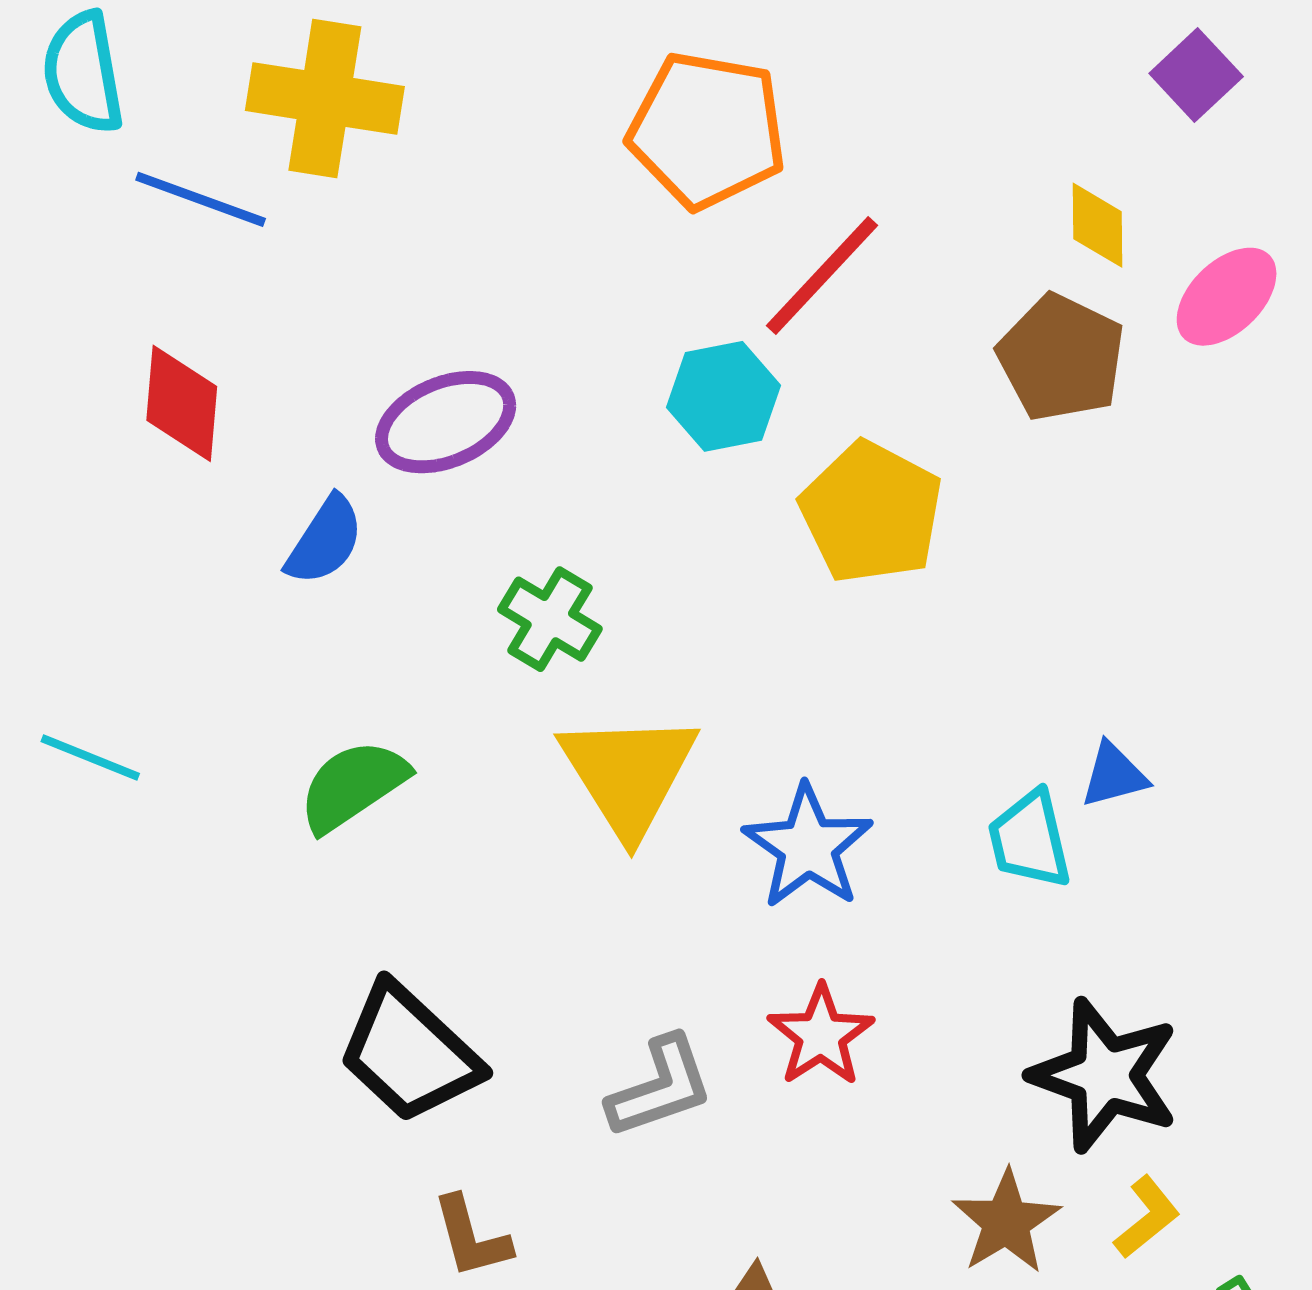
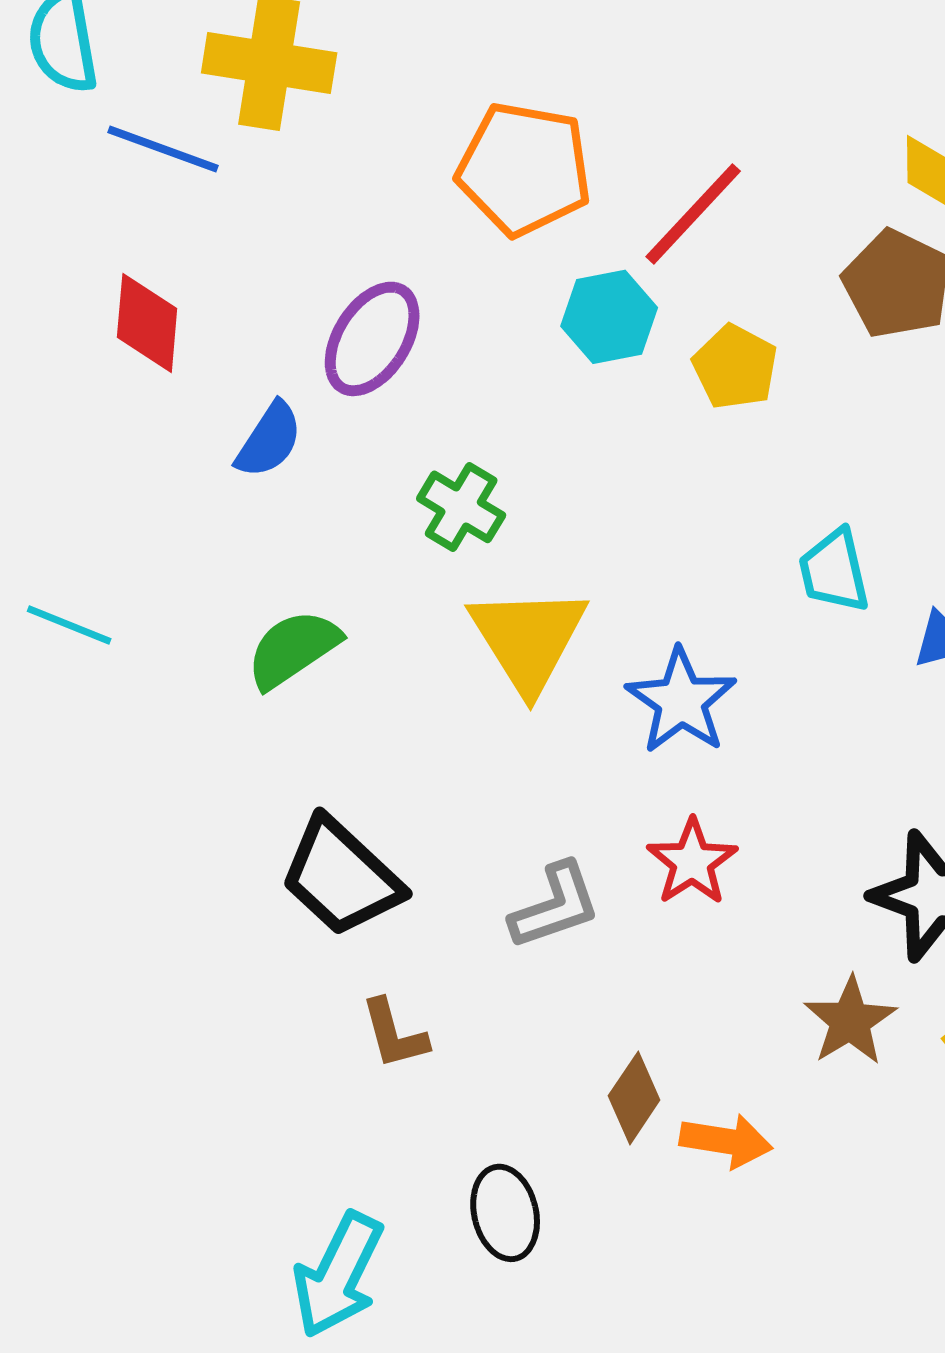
orange pentagon: (707, 130) -> (524, 169), moved
purple ellipse: (446, 422) -> (372, 339), turned -35
yellow pentagon: (871, 512) -> (735, 367), moved, size x0.7
cyan trapezoid: (1030, 840) -> (834, 571), moved

